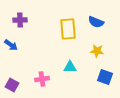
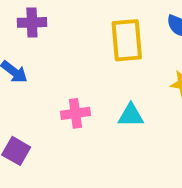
pink cross: (42, 79) -> (75, 113), moved

